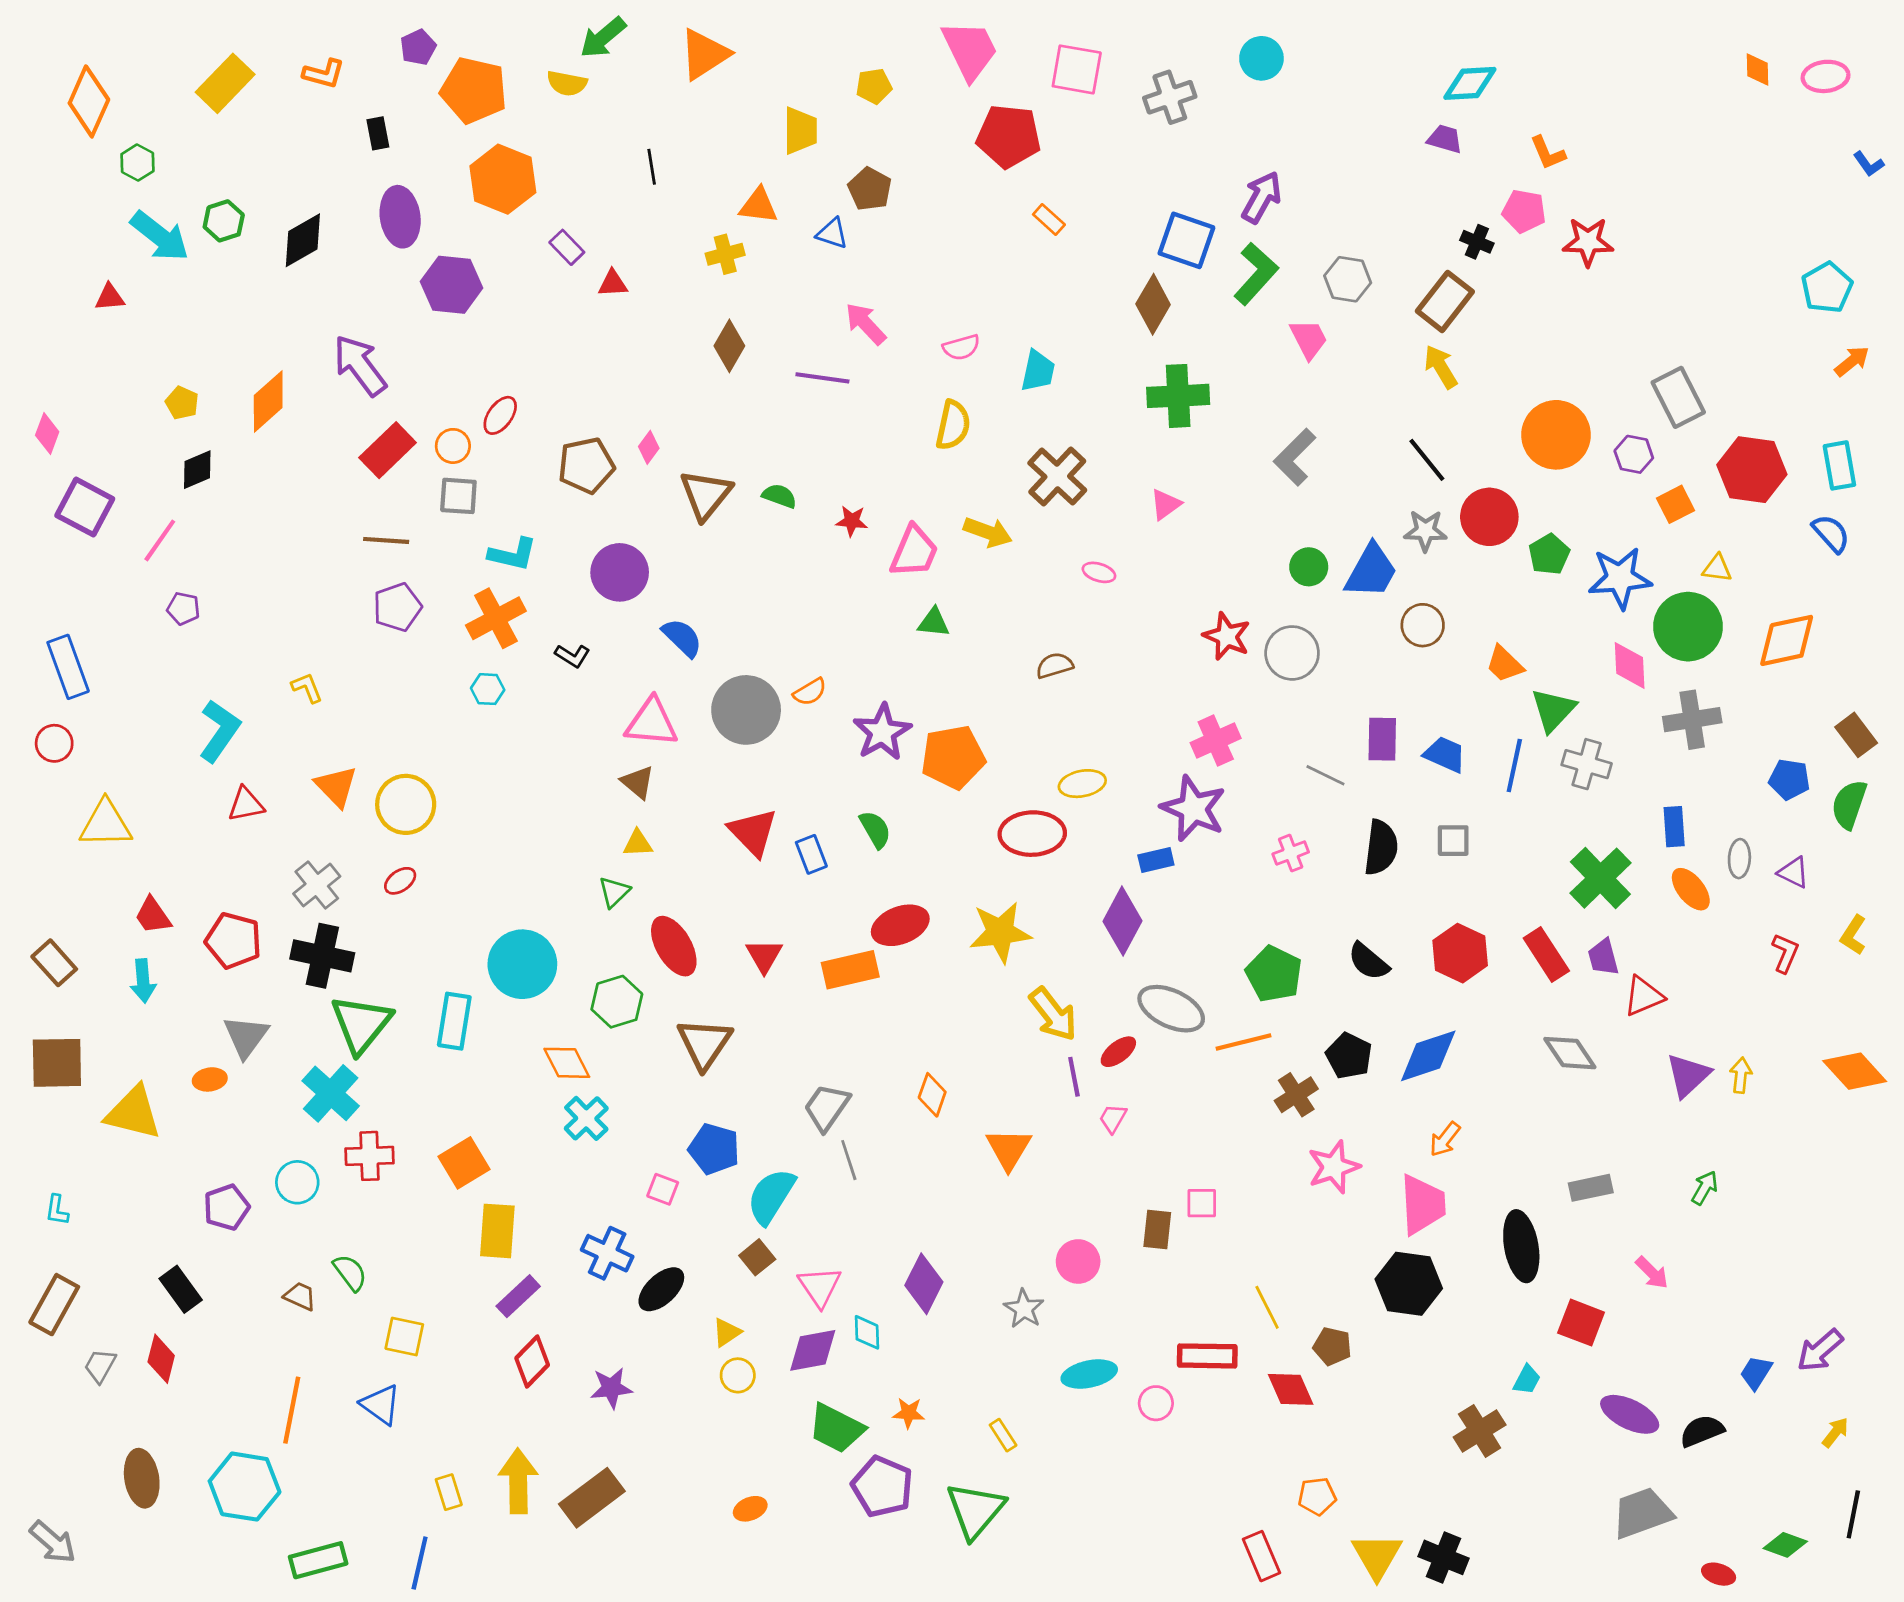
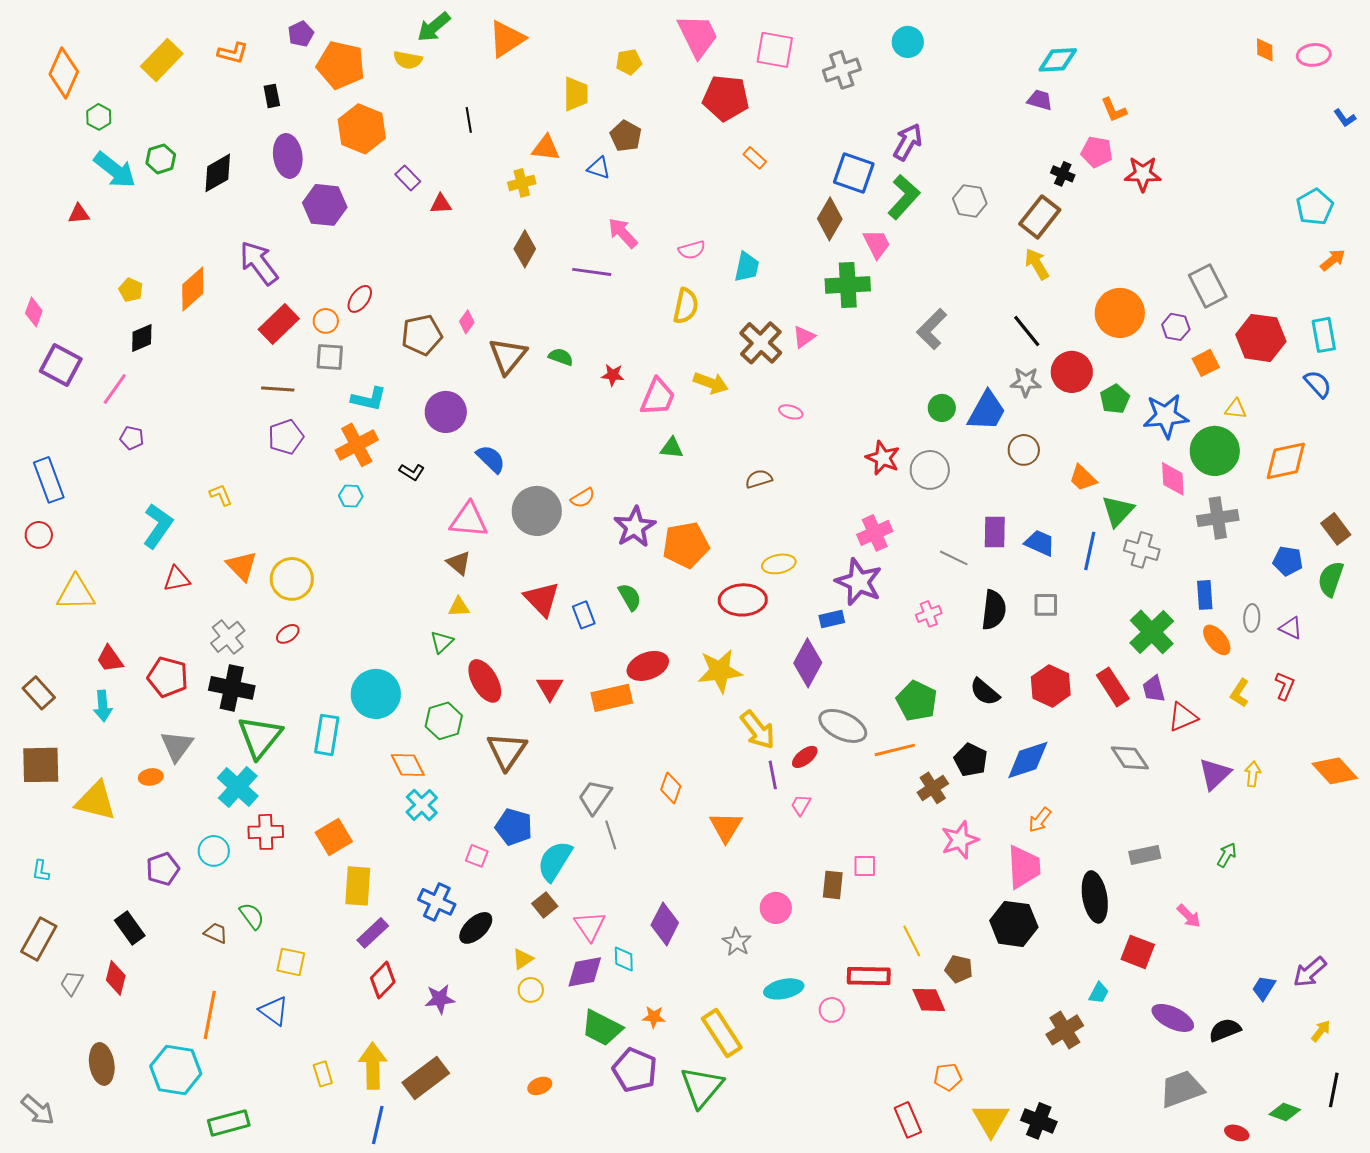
pink trapezoid: (1309, 339) -> (877, 244), moved
pink triangle: (1166, 504) -> (804, 337), moved
yellow L-shape: (1853, 935) -> (1240, 693), moved
yellow rectangle: (1003, 1435) -> (722, 1033), size x2.0
blue line: (420, 1563) -> (378, 1125), moved

